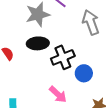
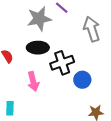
pink arrow: (58, 94) -> (33, 81), moved, turned 30

